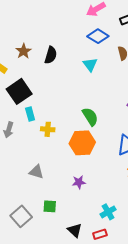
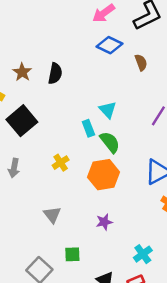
cyan triangle: (90, 65) -> (108, 110), moved
cyan rectangle: (30, 114) -> (88, 128), moved
yellow cross: (48, 129) -> (61, 163), turned -32
gray triangle: (36, 172) -> (52, 215), turned 42

